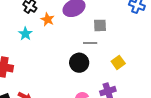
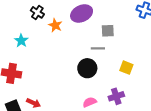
cyan star: (25, 34) -> (21, 41), moved
yellow square: (118, 62) -> (126, 68), turned -32

